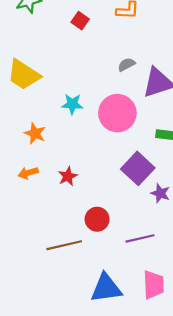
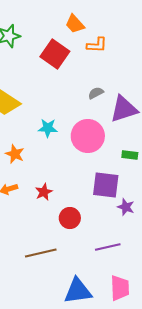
red square: (80, 21) -> (55, 54), size x1.8
purple square: (138, 168) -> (106, 185), turned -36
red circle: (97, 219) -> (70, 218), moved

